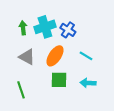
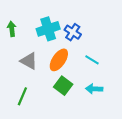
green arrow: (23, 28) -> (12, 29), moved
green square: (59, 80) -> (63, 86), turned 36
green line: (21, 90) -> (22, 96), turned 42

